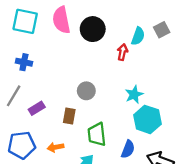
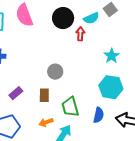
black circle: (93, 29) -> (63, 18), moved
cyan semicircle: (138, 36) -> (91, 18), turned 56
cyan star: (134, 95) -> (112, 56), moved
orange arrow: (56, 147) -> (46, 122), moved

